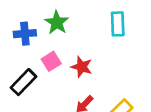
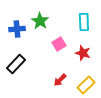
pink square: (51, 61) -> (59, 44), moved
red star: (82, 67) -> (83, 53), moved

